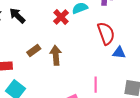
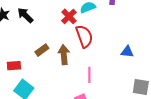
red semicircle: (106, 33) -> (84, 36), moved
pink line: (96, 85) -> (89, 75), moved

